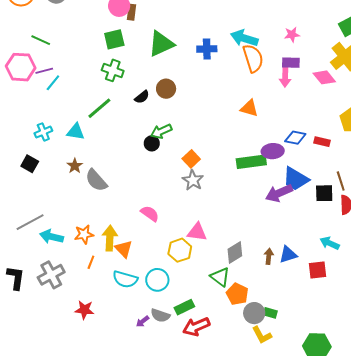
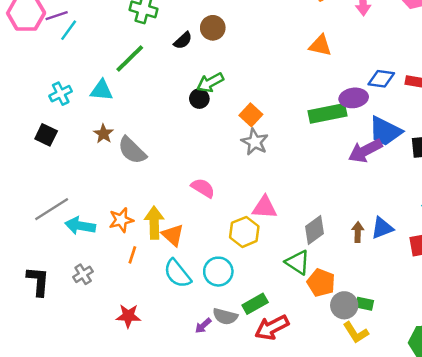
gray cross: (51, 275) -> (83, 274), size x0.6
cyan semicircle: (125, 279) -> (177, 273), turned 40

